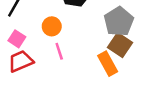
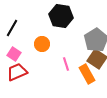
pink line: (59, 51) -> (66, 64), moved

